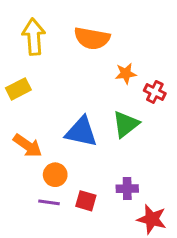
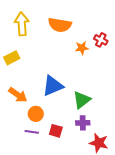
red cross: (155, 92) -> (101, 40), moved
green triangle: (126, 124) -> (82, 100), moved
blue triangle: (81, 132) -> (53, 86), turned -35

